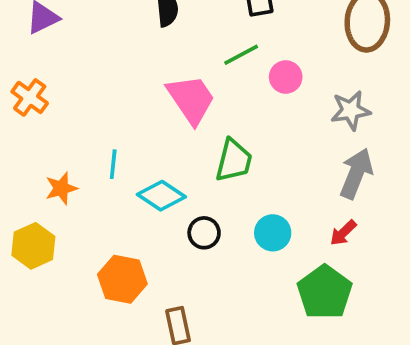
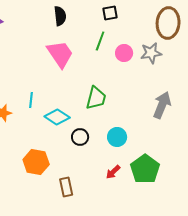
green line: (241, 55) -> (100, 41), turned -42
pink trapezoid: (191, 99) -> (60, 54), moved
gray star: (351, 110) -> (151, 53), moved
red arrow: (343, 233) -> (113, 172), moved

